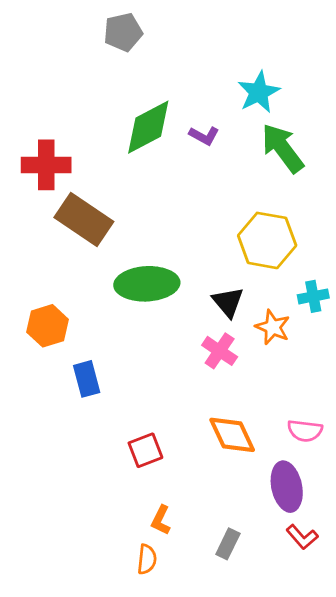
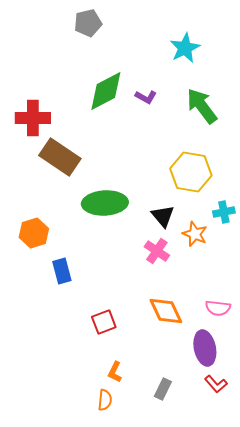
cyan star: (259, 92) -> (185, 48), moved

